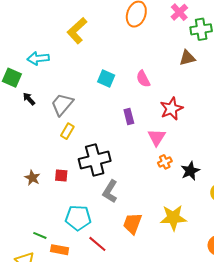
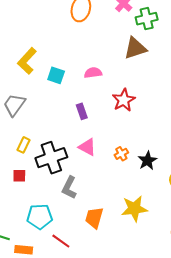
yellow L-shape: (77, 31) -> (27, 61), moved
brown triangle: (187, 58) -> (135, 48), size x1.4
pink semicircle: (143, 79) -> (93, 73), turned 114
yellow rectangle: (67, 131) -> (24, 145), moved
pink triangle: (157, 137) -> (87, 147), moved, turned -30

